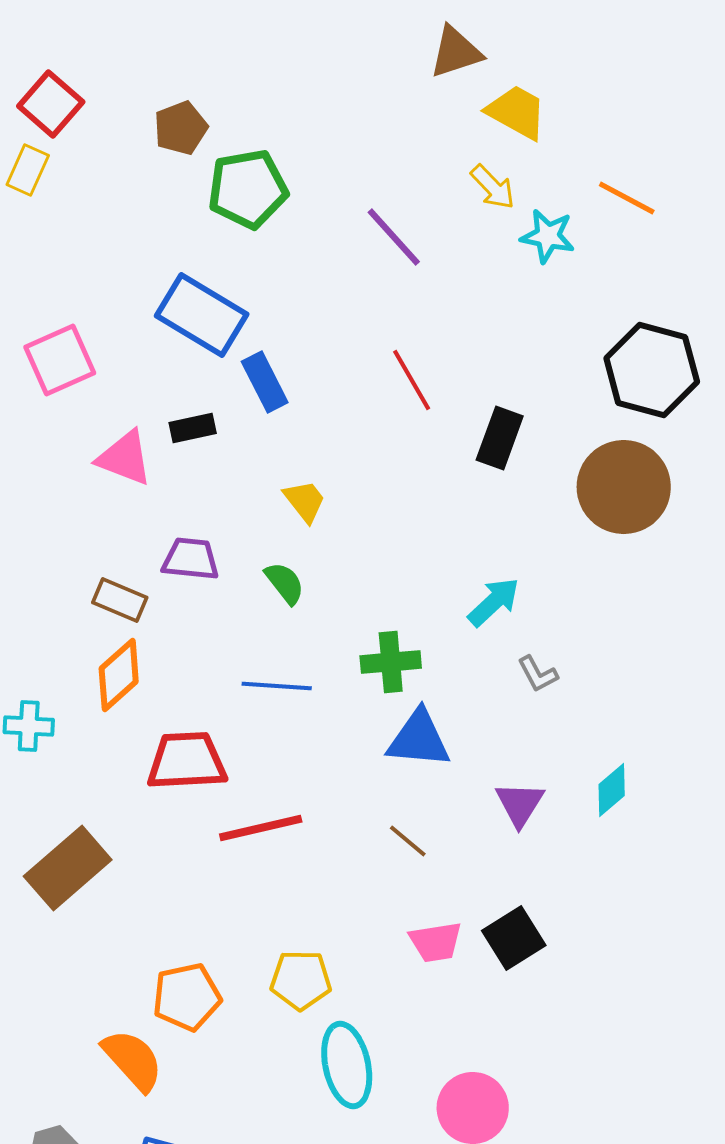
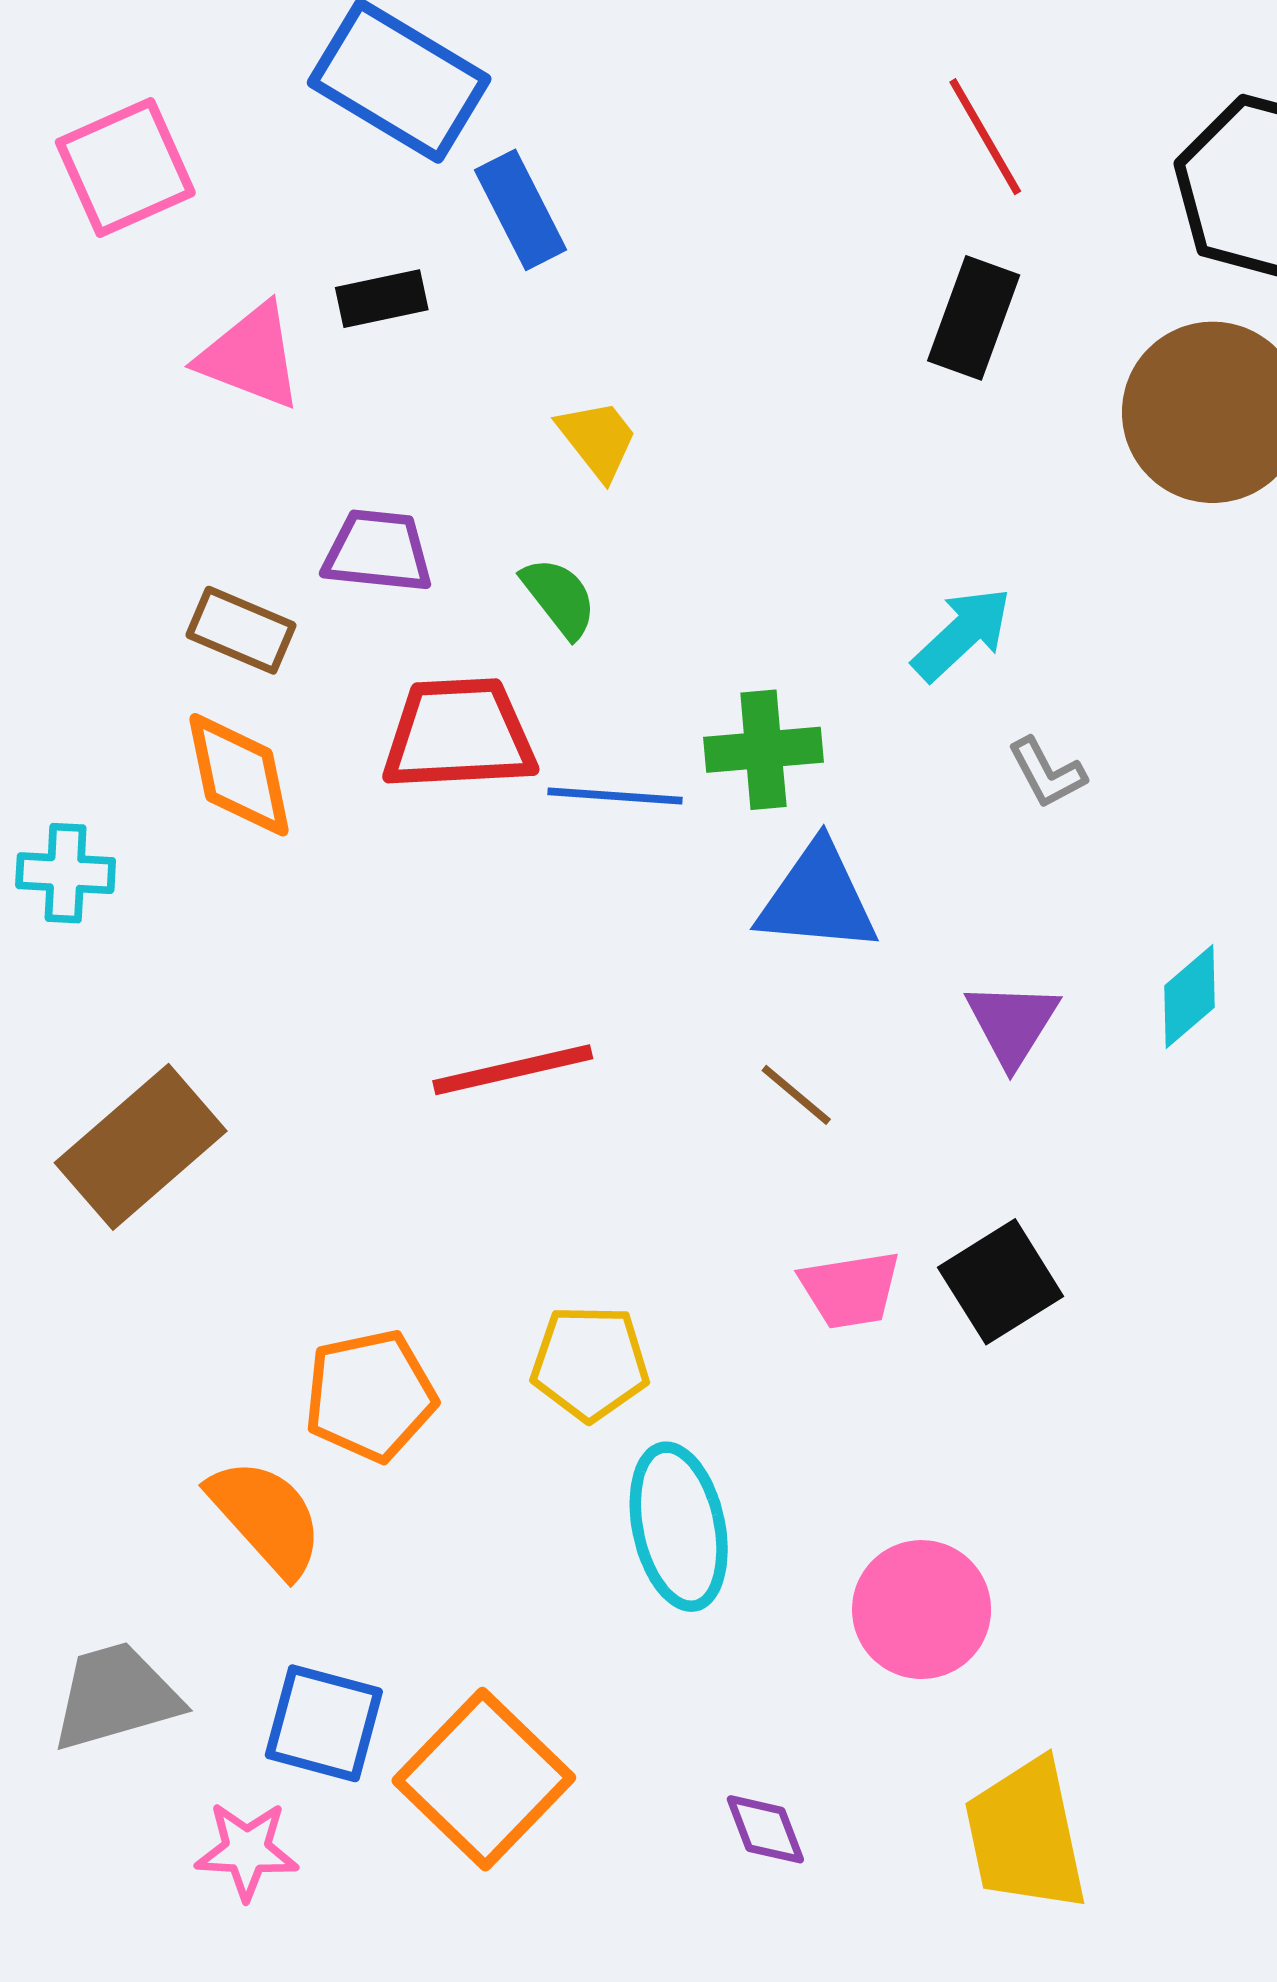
red line: (412, 380) -> (985, 137), moved
orange diamond: (119, 675) -> (239, 775), turned -60
blue line: (277, 686) -> (615, 796), moved
red trapezoid: (187, 761) -> (459, 734), moved

